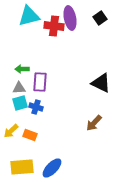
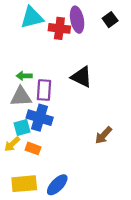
black triangle: (101, 83) -> (81, 77), moved
gray triangle: (19, 88) -> (21, 97), size x1.5
cyan square: (20, 103) -> (22, 128), moved
blue cross: (36, 107) -> (40, 118), size x1.6

